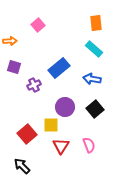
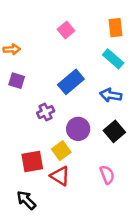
pink square: (38, 25) -> (66, 30), moved
purple cross: (34, 85) -> (46, 112), moved
yellow square: (51, 125) -> (61, 151), turned -35
red square: (27, 134) -> (32, 161), turned 30
red triangle: (61, 146) -> (60, 176), moved, turned -30

